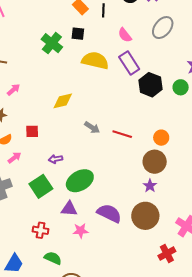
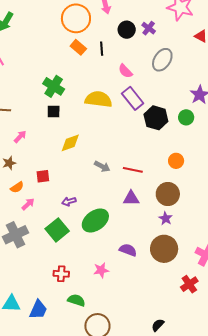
black square: (78, 34) -> (54, 112), moved
orange circle: (161, 138) -> (176, 161), moved
purple triangle: (69, 209) -> (131, 198), moved
purple semicircle: (109, 213) -> (128, 250), size x0.7

